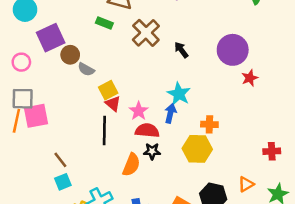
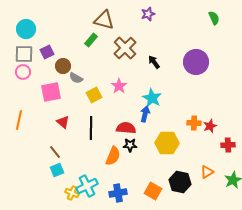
green rectangle: (104, 23) -> (91, 40), turned -72
purple square: (51, 38) -> (47, 52), size x0.6
red star: (250, 78) -> (210, 126), moved
gray square: (23, 99) -> (24, 54), moved
red triangle: (113, 104) -> (63, 122), moved
pink star: (139, 111) -> (119, 86), moved
pink square: (36, 116) -> (51, 92), moved
orange cross: (209, 124) -> (194, 123), moved

